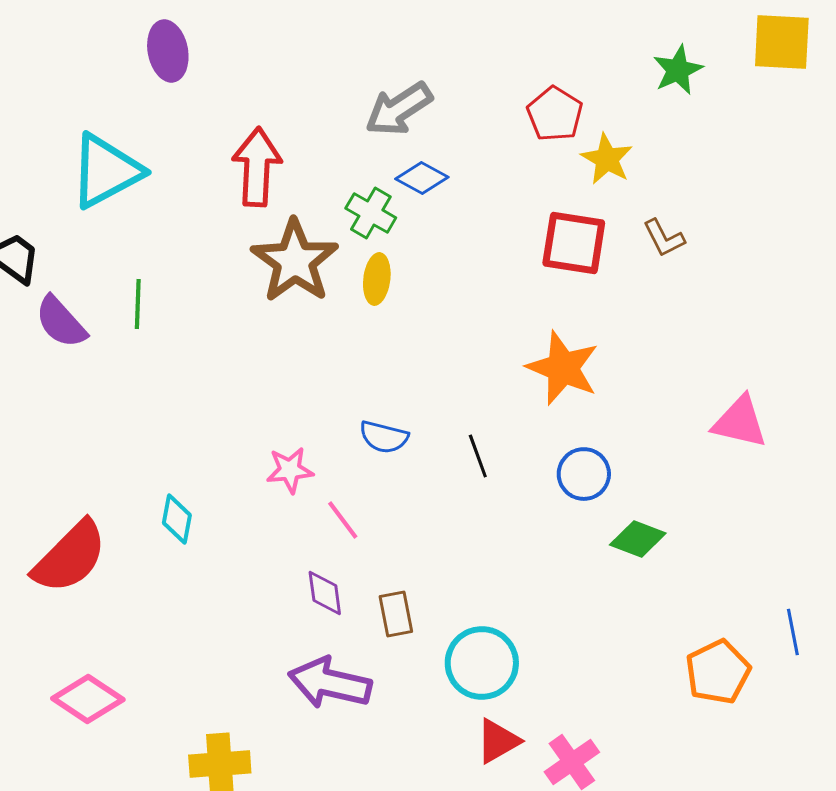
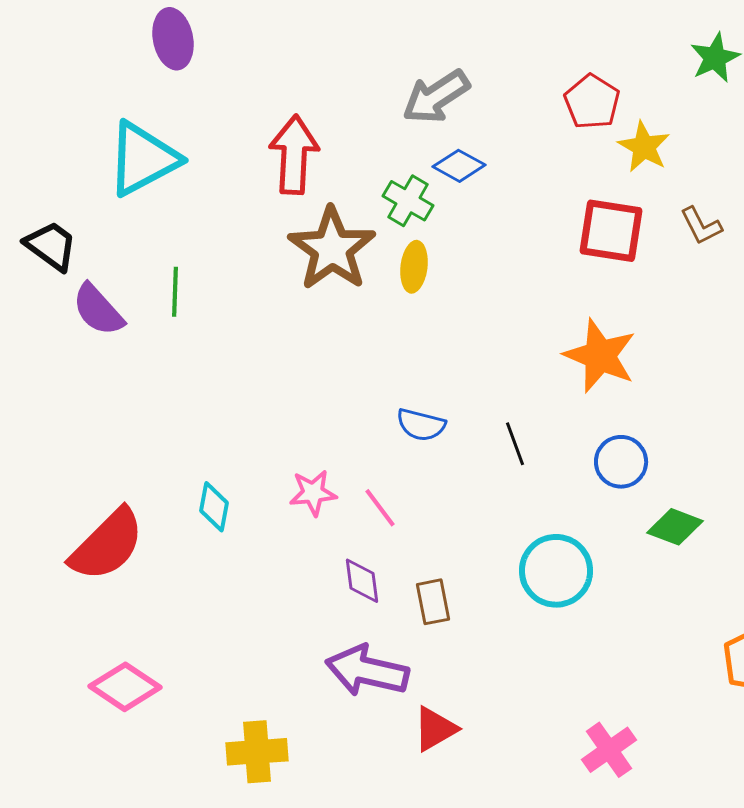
purple ellipse: (168, 51) -> (173, 39), moved
pink star: (290, 470) -> (313, 493), moved
cyan circle: (482, 663) -> (556, 571), moved
red triangle: (498, 741) -> (435, 729), moved

